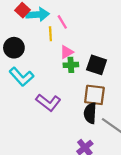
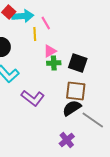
black semicircle: (90, 113) -> (72, 108), turned 54

